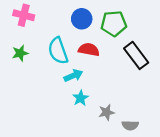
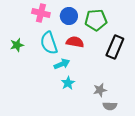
pink cross: (24, 15) -> (41, 13), moved
black rectangle: (136, 55) -> (115, 47), turned 60
gray star: (107, 112) -> (100, 90), moved

